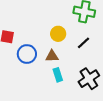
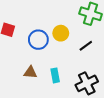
blue circle: (27, 54) -> (38, 40), moved
brown triangle: (52, 56) -> (30, 72), moved

